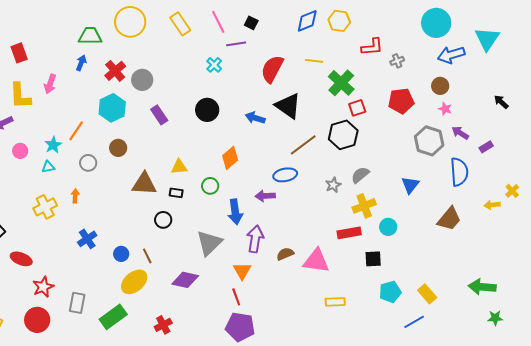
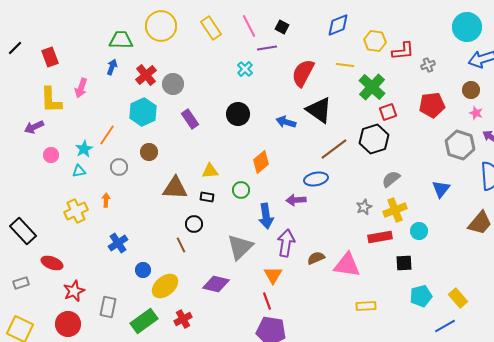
yellow hexagon: (339, 21) -> (375, 41), moved
gray star: (333, 185) -> (364, 207), moved
blue circle: (121, 254) -> (143, 270), moved
brown line: (147, 256) -> (181, 245), moved
red cross: (163, 325) -> (183, 319), moved

